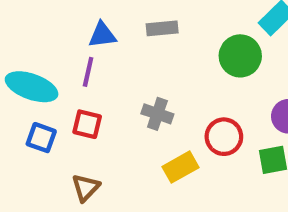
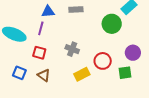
blue square: (41, 138) -> (19, 73), moved
brown triangle: (86, 188) -> (44, 75), moved, turned -40

